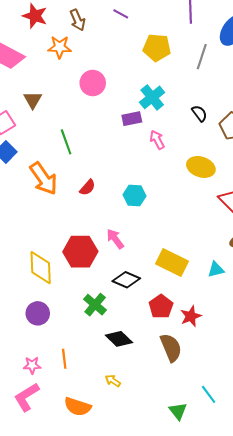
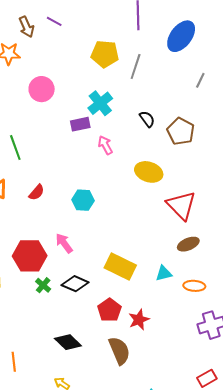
purple line: (121, 14) -> (54, 21), moved
gray line: (202, 57) -> (136, 66), moved
green cross: (95, 305) -> (43, 285), moved, size x0.7

